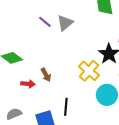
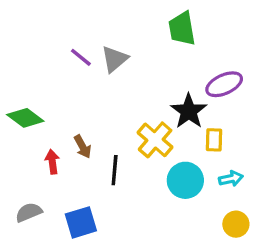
red arrow: (28, 84) -> (52, 162), turned -104
black line: (66, 107) -> (115, 170), moved

